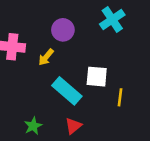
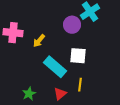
purple circle: (63, 30) -> (72, 25), moved
yellow line: (120, 97) -> (80, 85), moved

